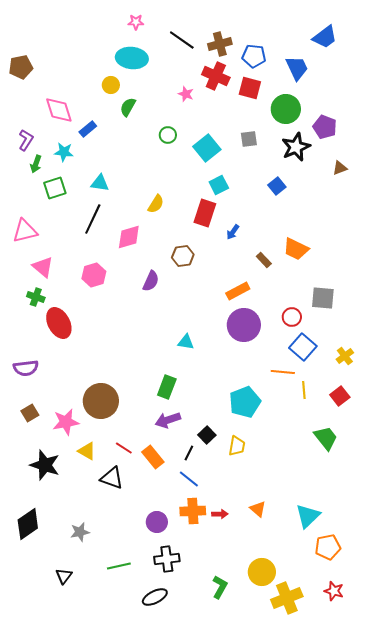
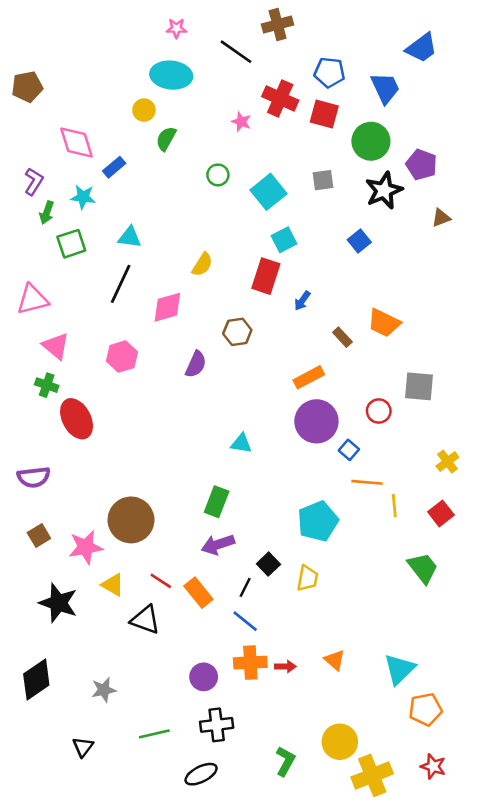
brown cross: (220, 44) -> (278, 24), moved
blue square: (303, 347) -> (349, 450), moved, size x0.6

